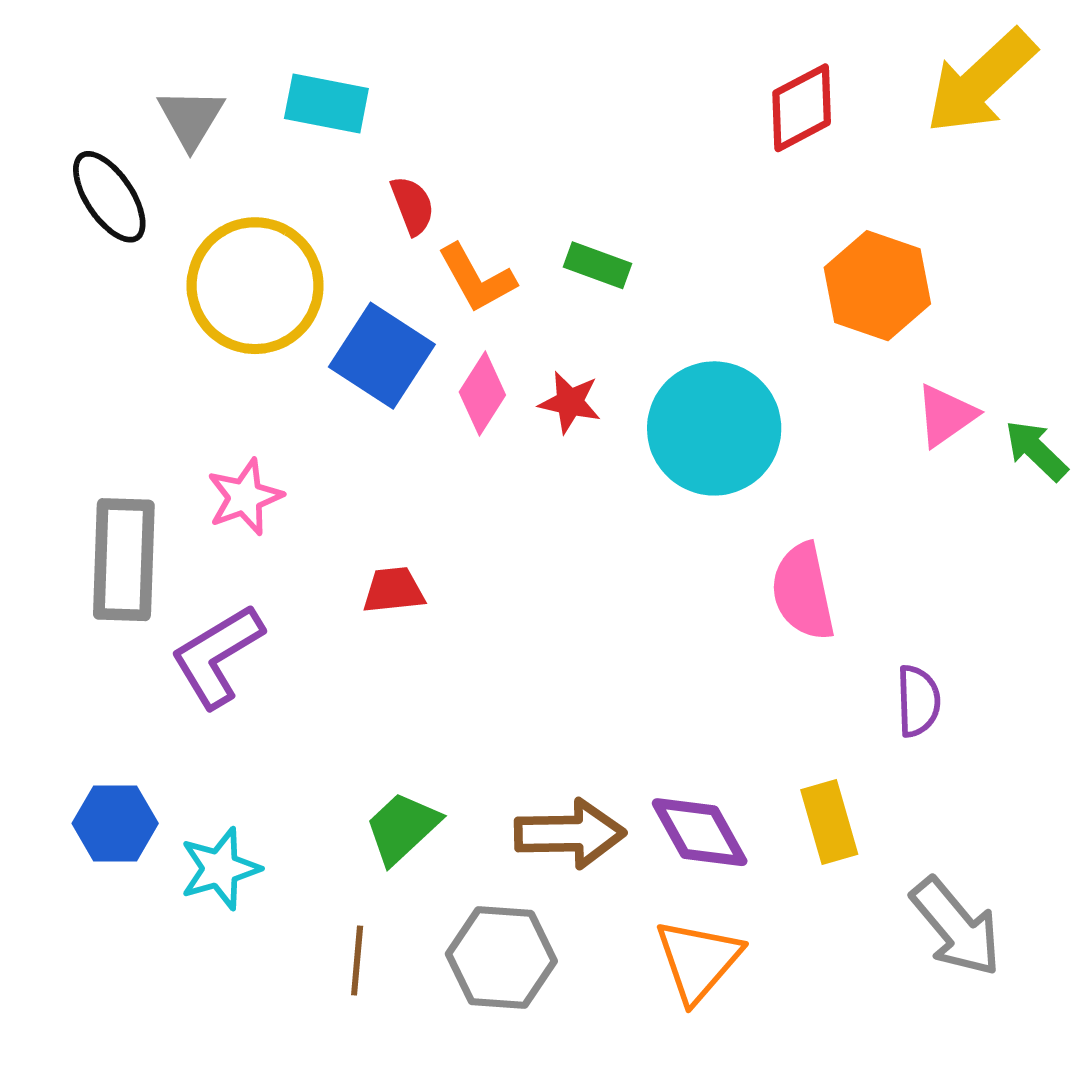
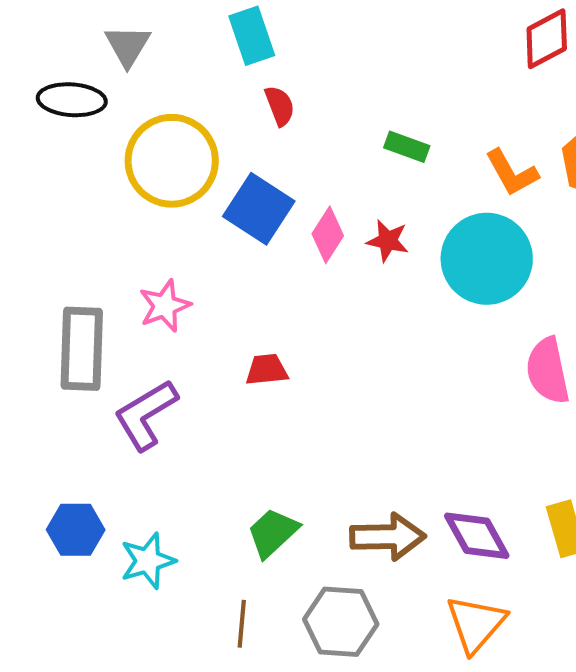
cyan rectangle: (326, 103) -> (252, 36), moved, turned 60
black ellipse: (109, 197) -> (72, 100), turned -52
orange L-shape: (477, 278) -> (512, 173), moved

